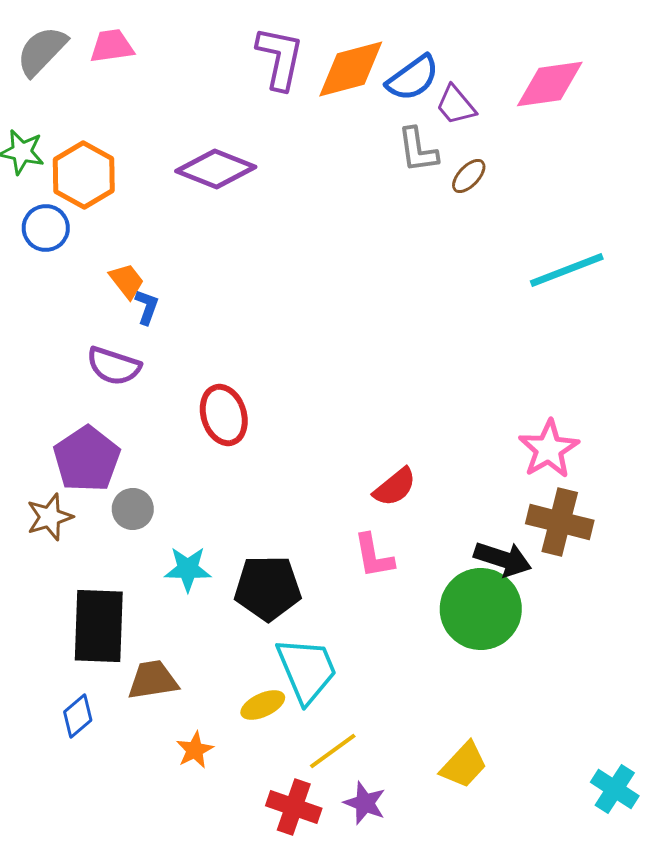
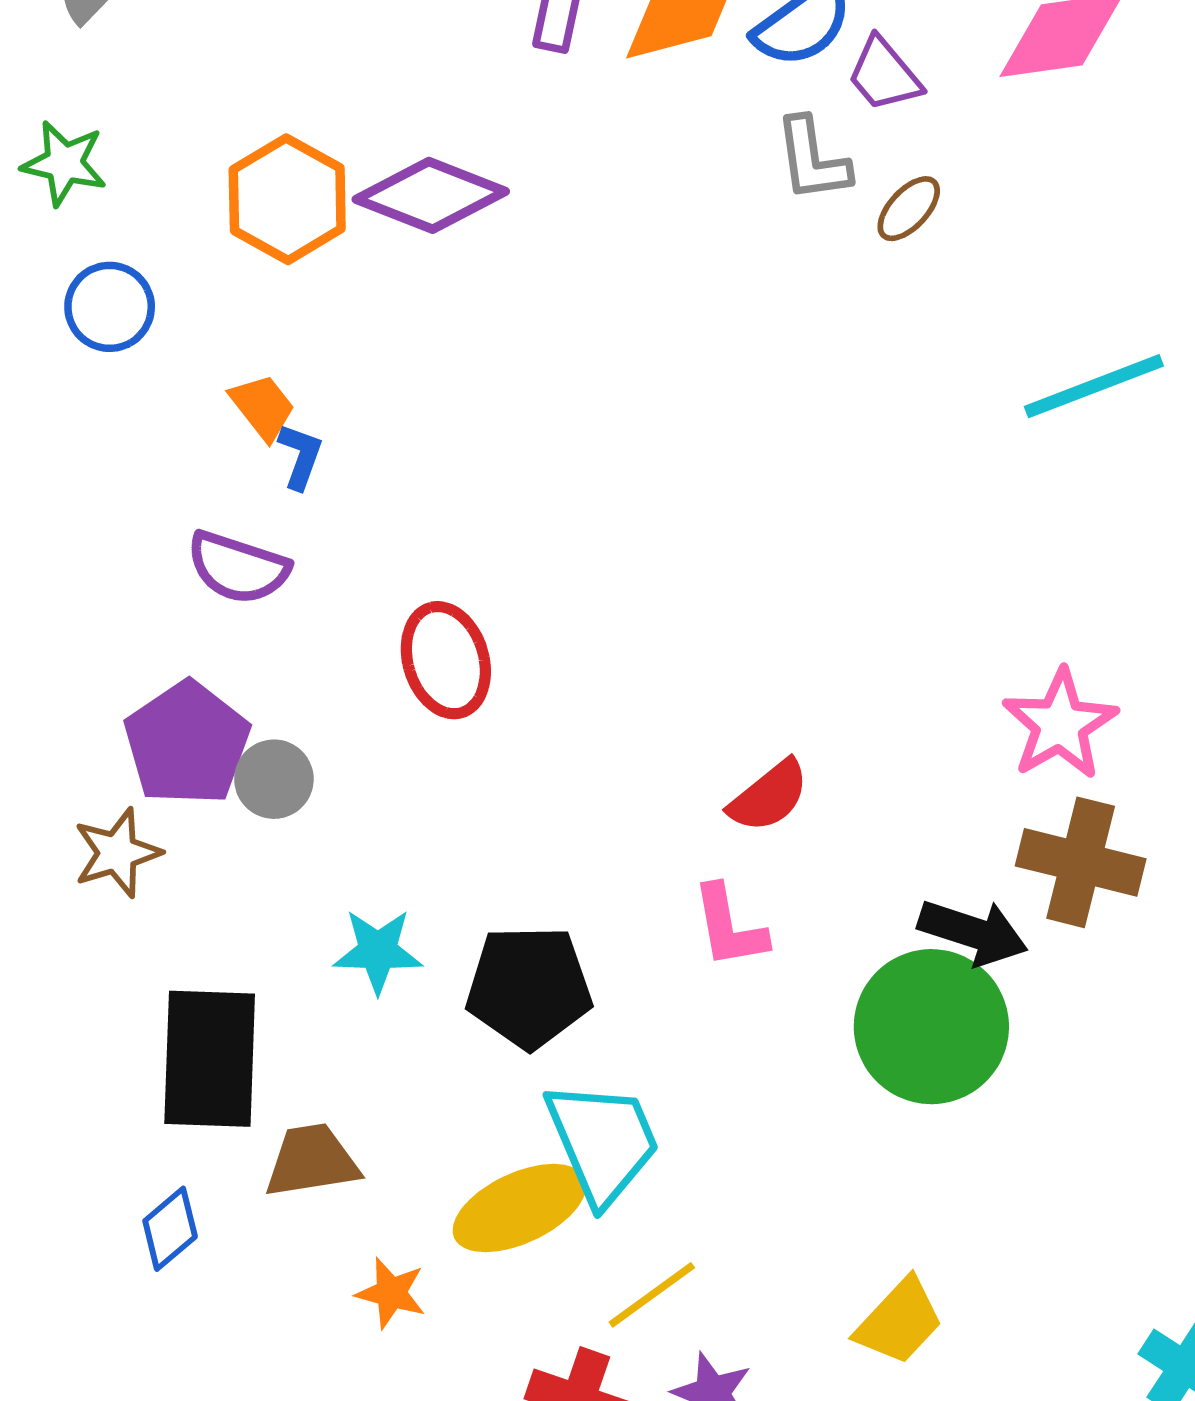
orange hexagon: (84, 175) -> (287, 199), moved
gray circle: (133, 509) -> (274, 779), moved
yellow ellipse: (263, 705) -> (520, 1208), size x1.6
orange star: (195, 750) -> (391, 1293), turned -30

